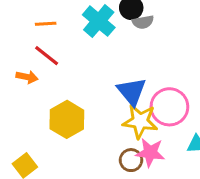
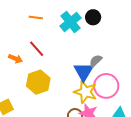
gray semicircle: (143, 22) -> (96, 61), moved, turned 136
red line: (47, 56) -> (37, 49), moved
orange arrow: (27, 77) -> (15, 59), moved

